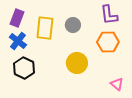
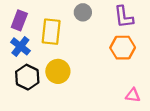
gray circle: (73, 25) -> (83, 12), moved
yellow circle: (77, 63) -> (58, 71), moved
pink triangle: (117, 84) -> (133, 95), turned -32

